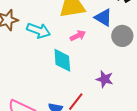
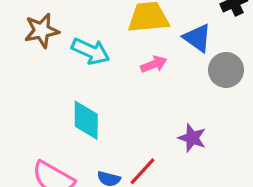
cyan diamond: (62, 60) -> (86, 120), moved

